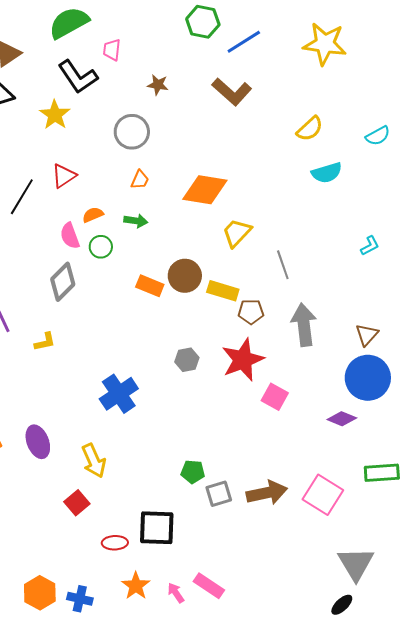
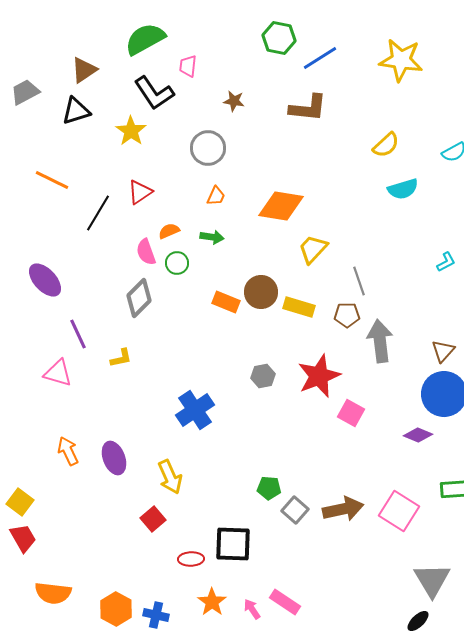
brown L-shape: (232, 92) -> (308, 108), turned -36
brown pentagon: (251, 312) -> (347, 315), moved
gray square: (219, 494) -> (295, 510), turned -32

